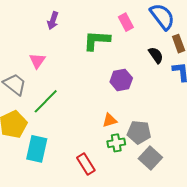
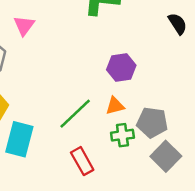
purple hexagon: (121, 80) -> (121, 67), moved
green line: (46, 101) -> (75, 114), moved

